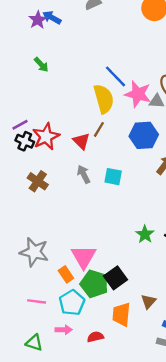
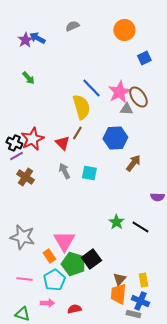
pink star: (138, 94) -> (119, 92), moved, turned 30
purple line: (20, 125) -> (16, 156), moved
orange trapezoid: (121, 314) -> (118, 294), moved

